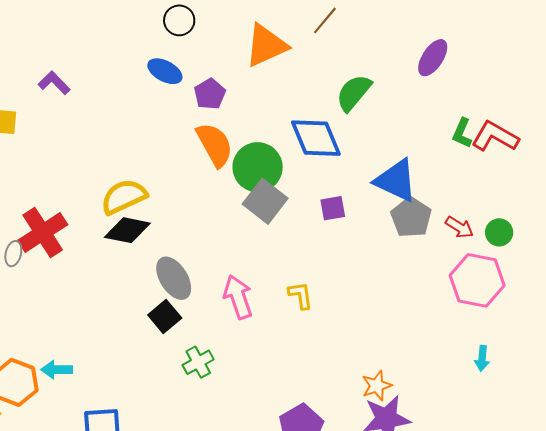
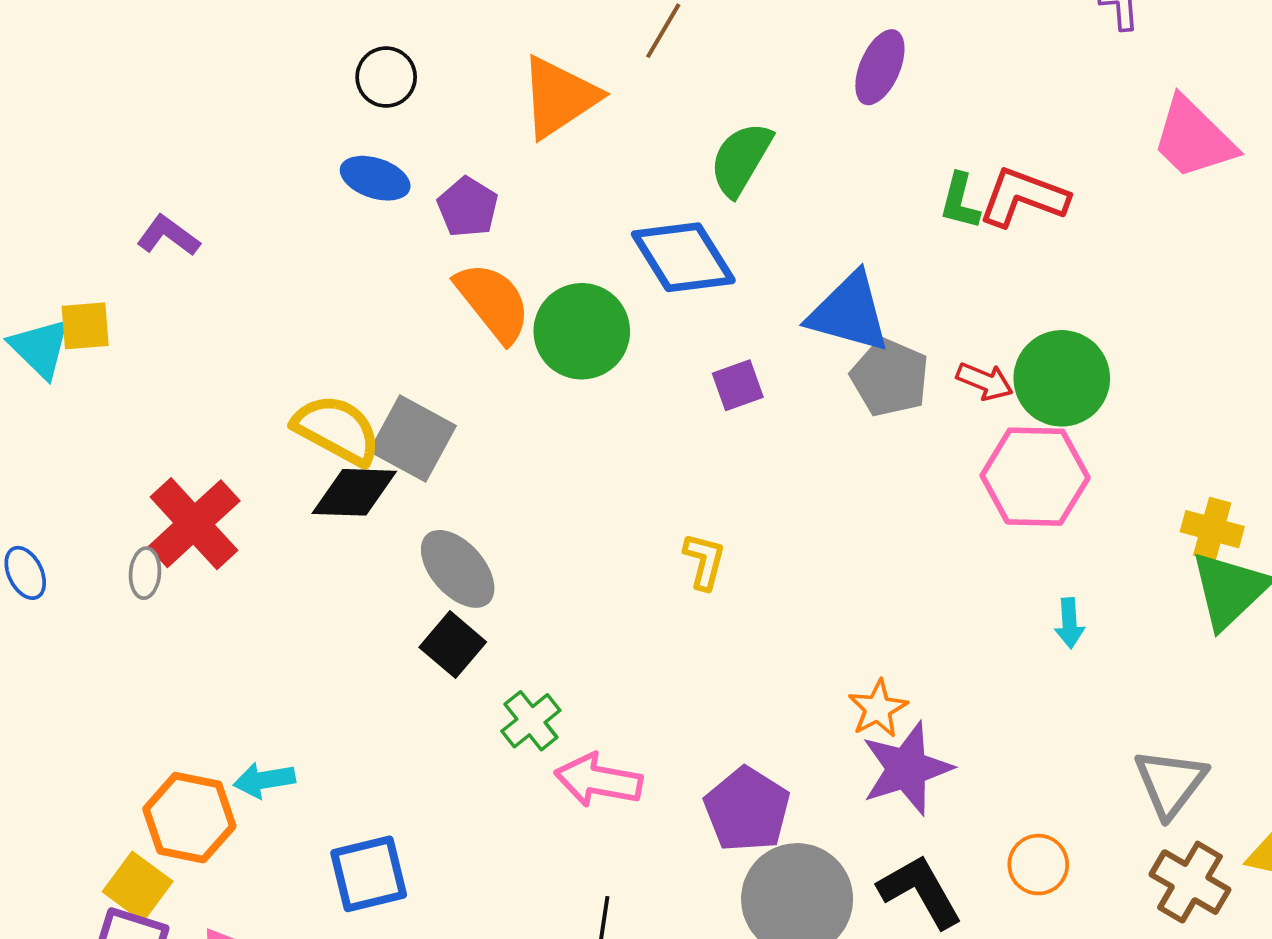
yellow semicircle: (124, 197) -> (337, 430), turned 63
gray square: (265, 201) -> (413, 438), moved
green circle: (499, 232) -> (1062, 378), size x1.8
yellow L-shape: (301, 295) -> (704, 561), turned 32
pink arrow: (238, 297) -> (598, 780), moved, turned -51

